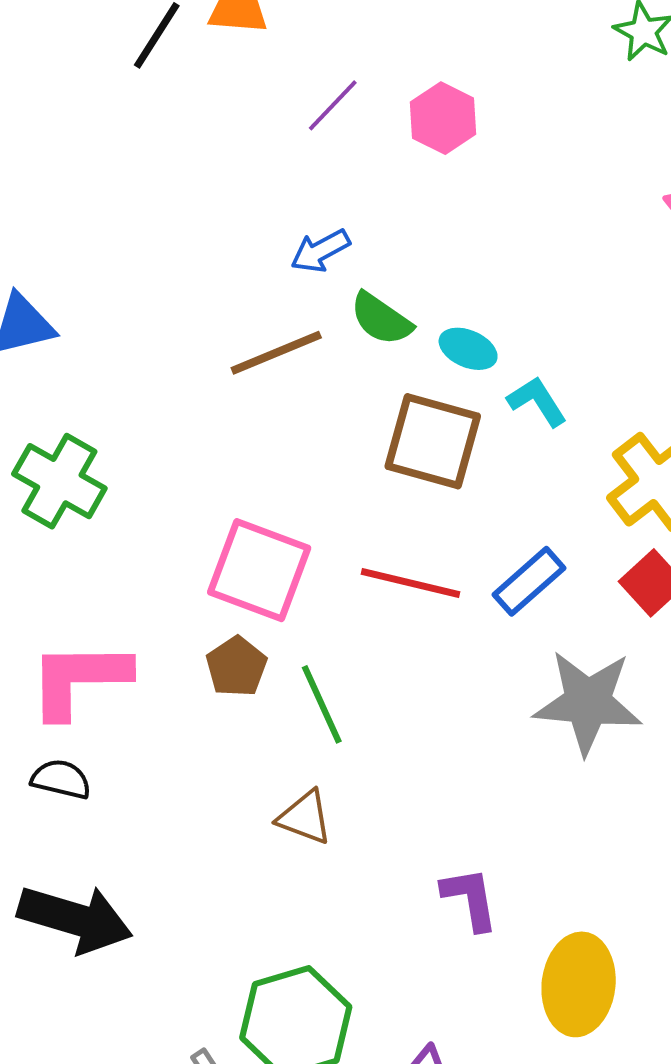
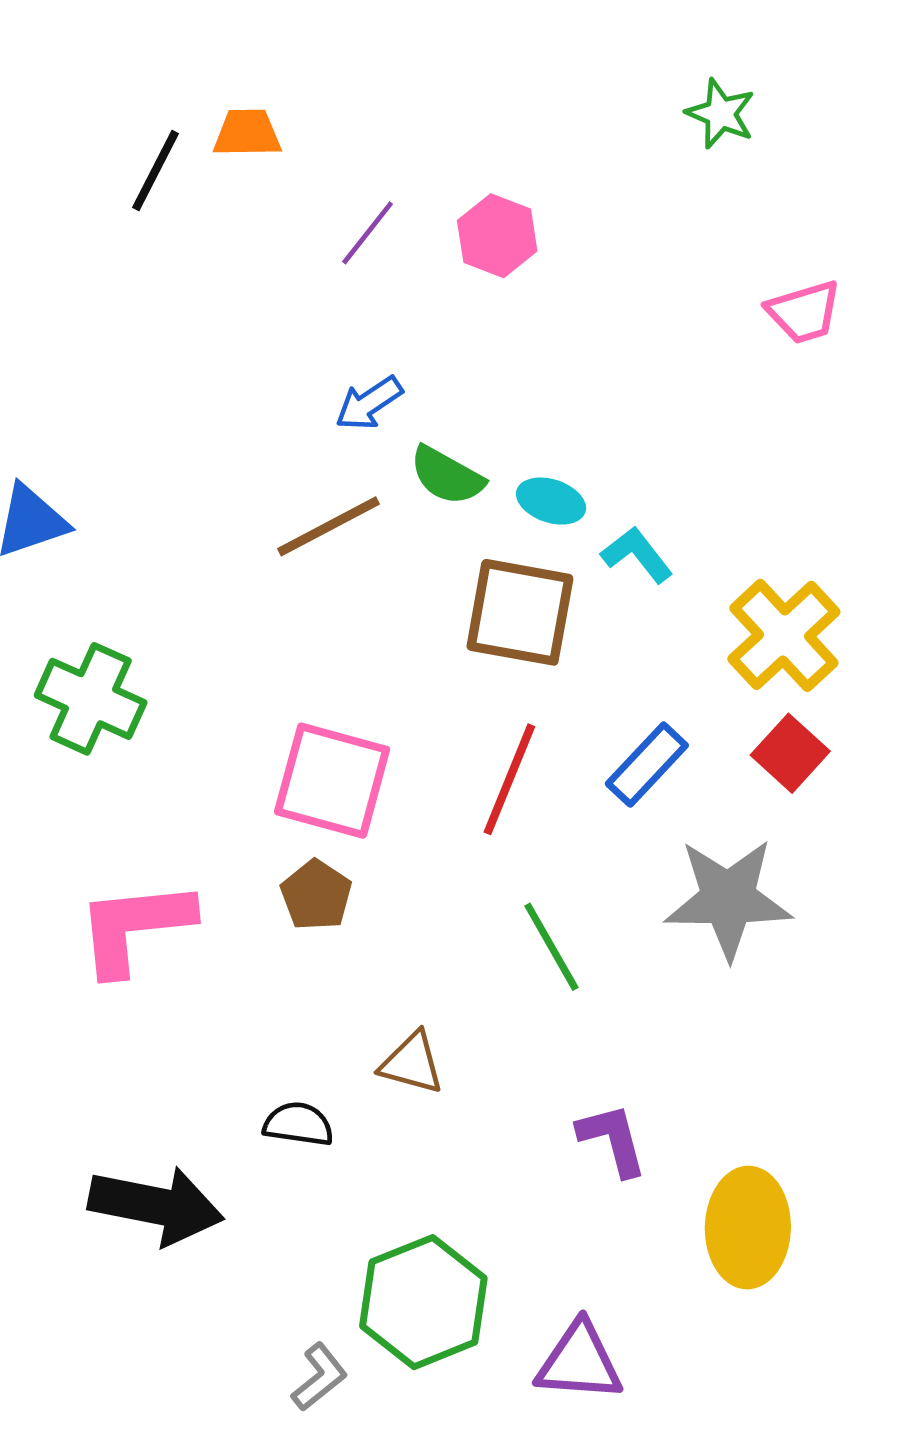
red line: (411, 583) -> (509, 779), turned -76
green line: (322, 704) -> (551, 947), moved
black semicircle: (61, 779) -> (298, 1124), moved

